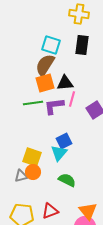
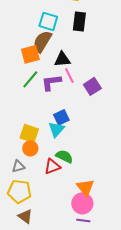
orange square: (45, 83) -> (30, 54), moved
pink line: (72, 99) -> (69, 75), turned -42
green line: (33, 103) -> (30, 79), turned -42
gray triangle: (21, 176) -> (18, 166), moved
red triangle: (50, 211) -> (52, 166), moved

